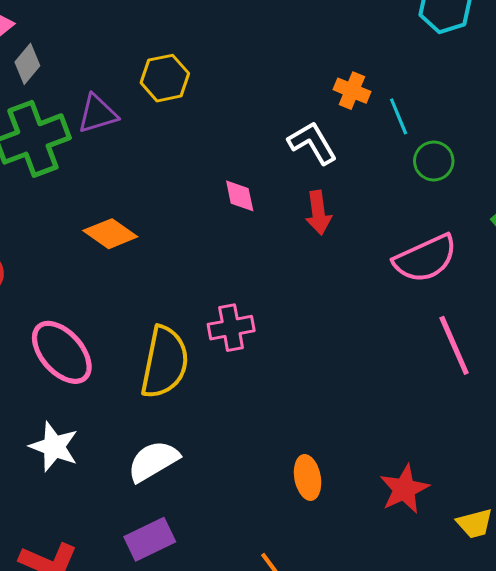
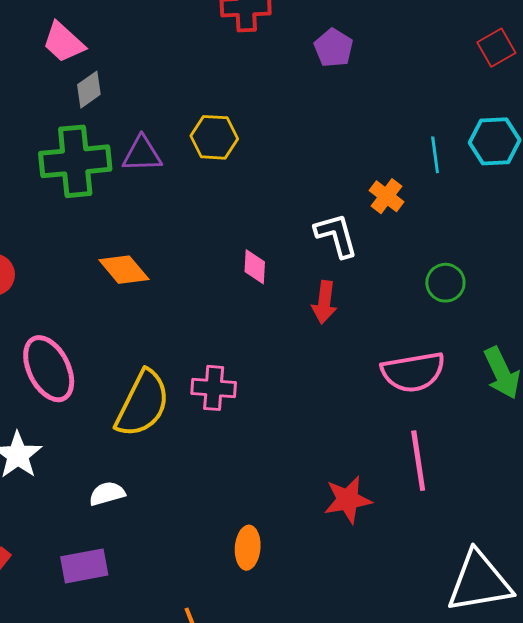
cyan line: (399, 116) -> (435, 155), moved
white semicircle: (153, 461) -> (107, 494), size x0.7
red star: (404, 489) -> (348, 500), moved

